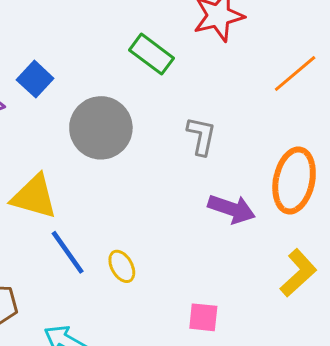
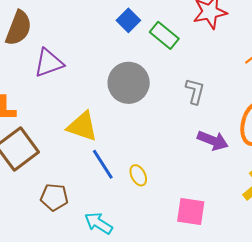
blue square: (35, 79) -> (128, 20), moved
pink square: (203, 317) -> (191, 211), size x1.4

